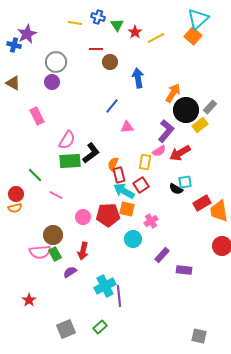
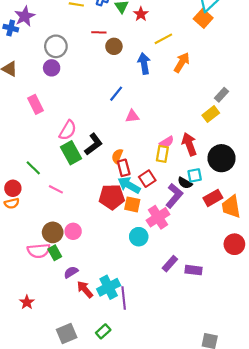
yellow line: (156, 38) -> (163, 39), moved
orange arrow: (173, 93) -> (182, 62), moved
black circle: (186, 110) -> (222, 158), moved
purple L-shape: (166, 131) -> (174, 196), moved
red arrow: (180, 153) -> (189, 144), turned 100
green rectangle: (70, 161) -> (71, 153), turned 65
yellow rectangle: (145, 162) -> (162, 154), moved
red pentagon: (108, 215) -> (112, 197), moved
pink circle: (83, 217) -> (73, 231), moved
pink cross: (151, 221) -> (158, 217), size x1.5
red arrow: (83, 251) -> (85, 289), moved, turned 126
purple rectangle: (162, 255) -> (170, 264), moved

